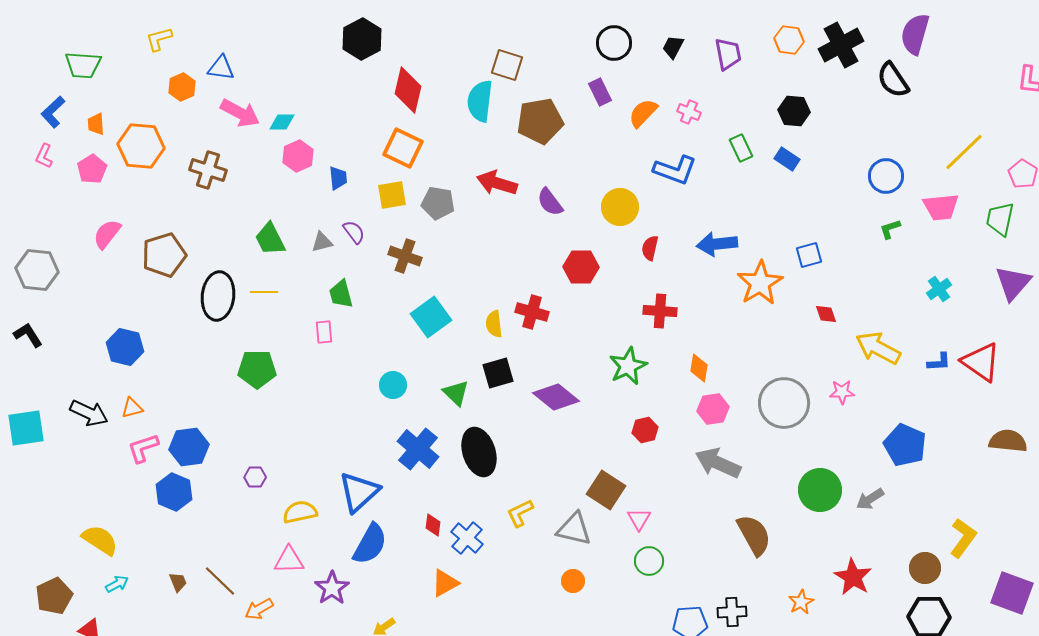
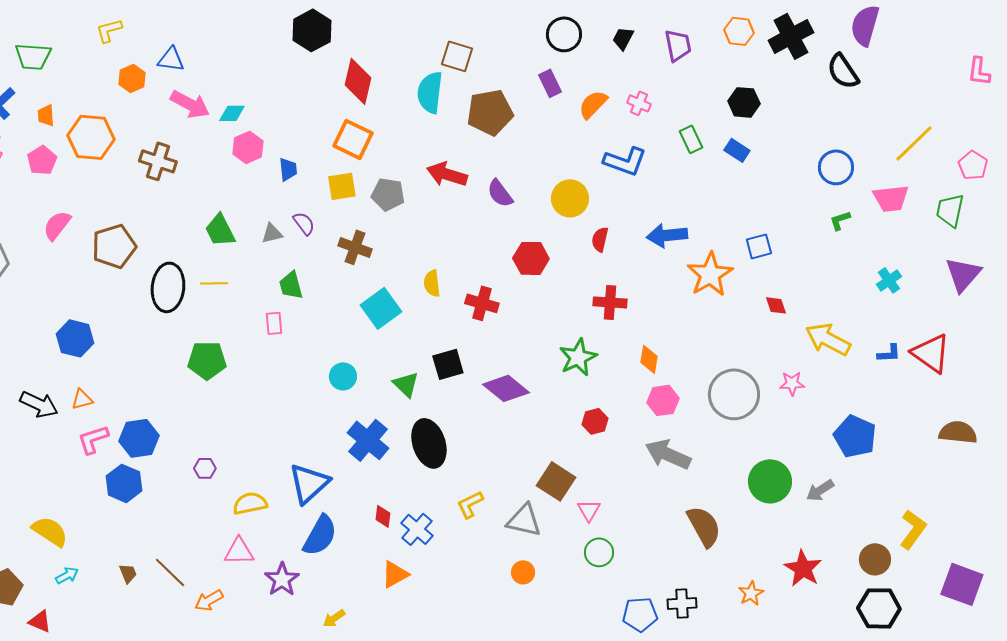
yellow semicircle: (494, 324) -> (432, 283), moved

